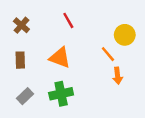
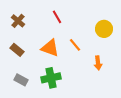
orange line: (108, 54) -> (75, 45), moved
brown rectangle: (20, 60) -> (17, 50), turned -48
gray rectangle: (25, 96) -> (21, 80), turned 72

